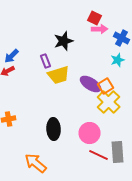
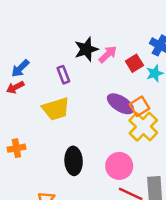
red square: (95, 18) -> (134, 63), moved, turned 32
pink arrow: (100, 29) -> (108, 54), moved, turned -42
yellow trapezoid: (59, 75) -> (56, 109), moved

